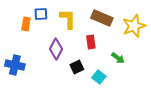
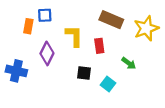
yellow L-shape: (68, 19) -> (74, 36), moved
purple diamond: (56, 49) -> (47, 53), moved
black square: (77, 67) -> (84, 73), turned 32

